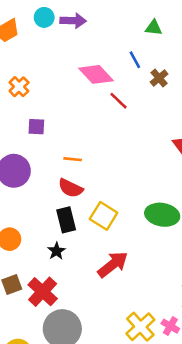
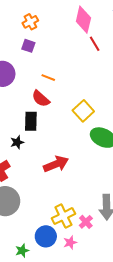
pink diamond: (96, 74) -> (83, 20), turned 40
orange cross: (19, 87) -> (30, 22), moved
yellow square: (104, 216) -> (83, 111), moved

